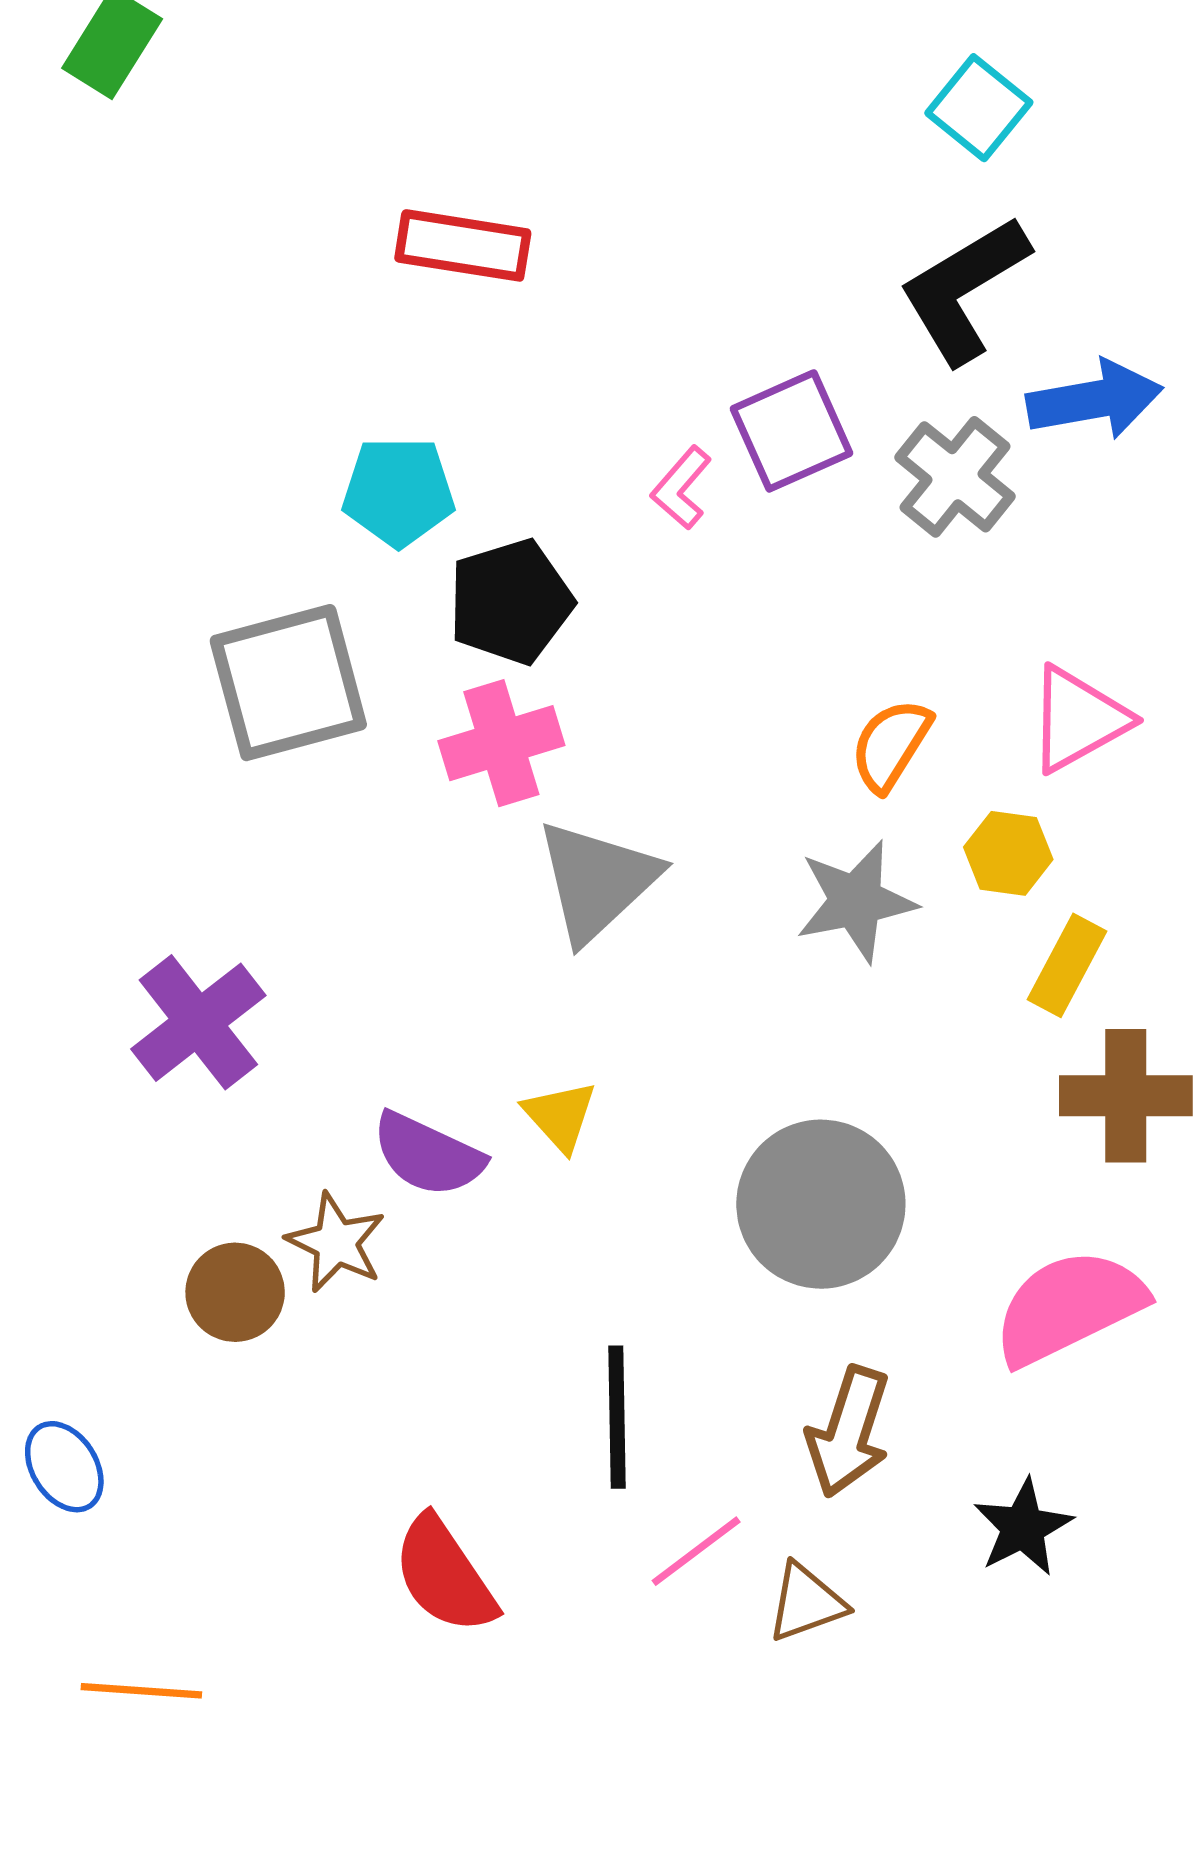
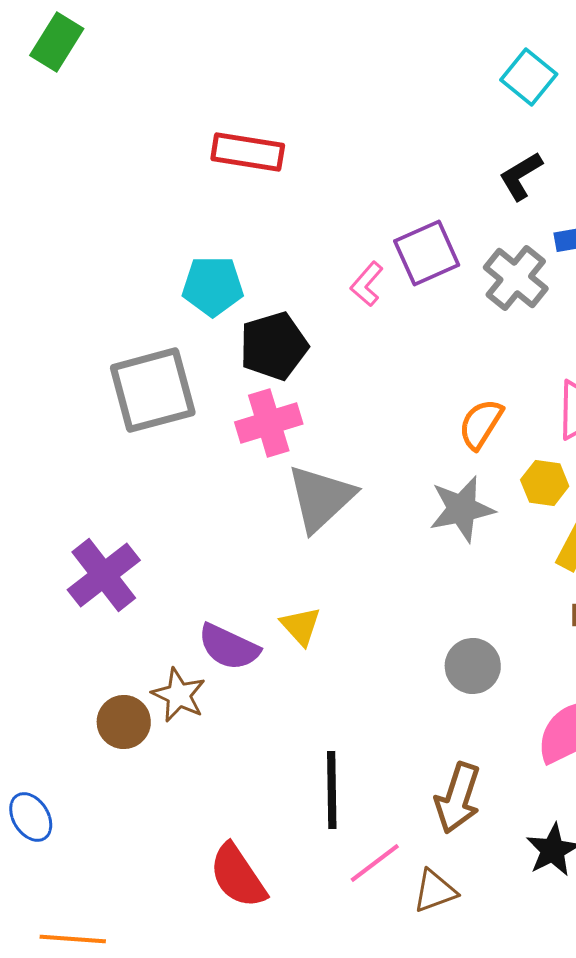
black L-shape: (964, 290) -> (521, 176), size x0.6
gray circle: (821, 1204) -> (473, 666), moved, size x0.6

